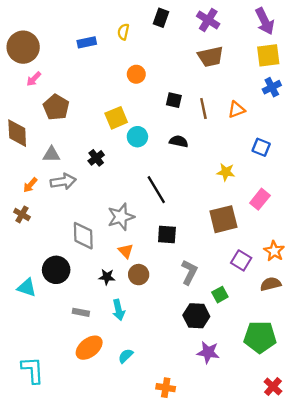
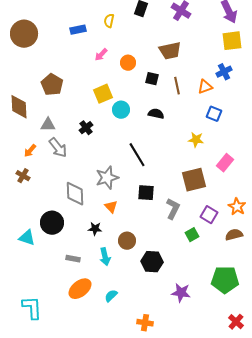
brown trapezoid: (210, 57) -> (170, 51), moved
orange circle: (136, 74) -> (128, 63), moved
pink arrow: (34, 79) -> (101, 55), moved
blue cross: (272, 87) -> (224, 72), moved
blue square: (261, 147) -> (214, 114), moved
gray arrow: (63, 181) -> (58, 148), turned 60
gray L-shape: (189, 272) -> (173, 209), moved
brown circle: (139, 275) -> (127, 241), moved
green square: (220, 295) -> (192, 235), moved
black hexagon: (196, 316) -> (152, 262), moved

